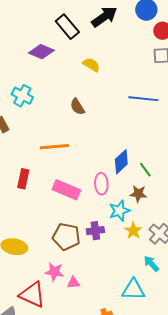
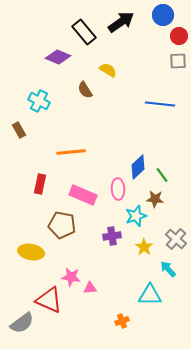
brown semicircle: (77, 107) -> (85, 90), moved
yellow star: (133, 231) -> (144, 247), moved
brown pentagon: (66, 237) -> (62, 225), moved

